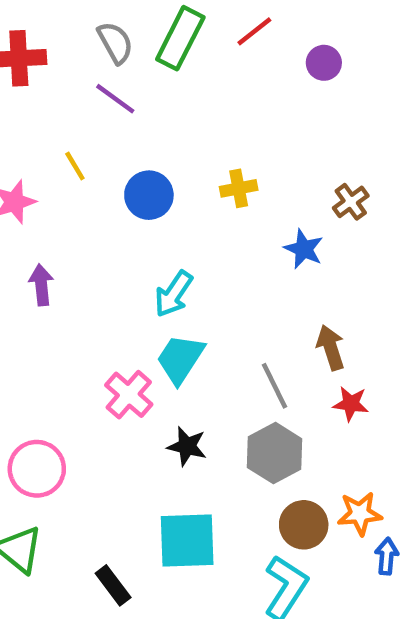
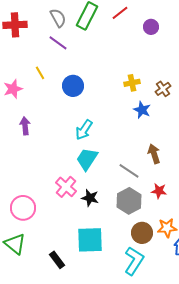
yellow cross: (239, 188) -> (132, 83), moved
gray line: (275, 386) -> (129, 171), turned -30
pink cross: (129, 395) -> (66, 187), moved
red star: (351, 404) -> (159, 191), moved

